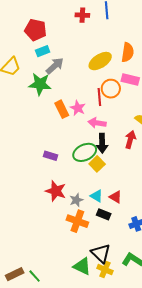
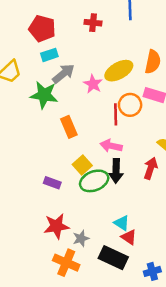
red cross: (82, 15) -> (93, 23), moved
pink star: (78, 108) -> (93, 84), moved
yellow square: (97, 164) -> (82, 165), moved
red star: (56, 191) -> (56, 226), turned -30
cyan triangle: (97, 196) -> (122, 223), moved
black rectangle: (104, 214) -> (113, 258), size x1.6
orange cross: (77, 221) -> (66, 263), moved

